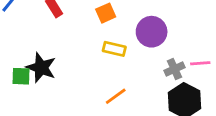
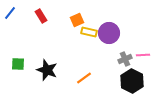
yellow rectangle: (114, 49) -> (89, 32), moved
black star: (41, 68) -> (47, 70), moved

